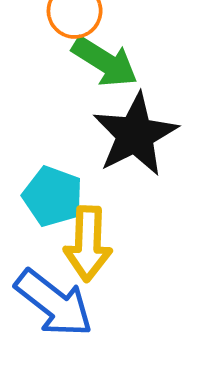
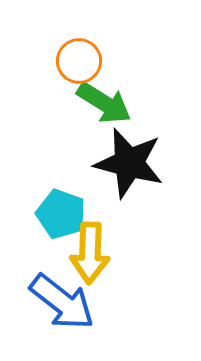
black star: (135, 135) -> (129, 163), turned -30

